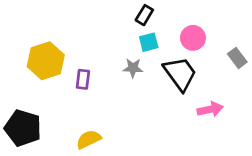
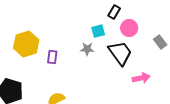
black rectangle: (144, 15) -> (114, 12), moved

